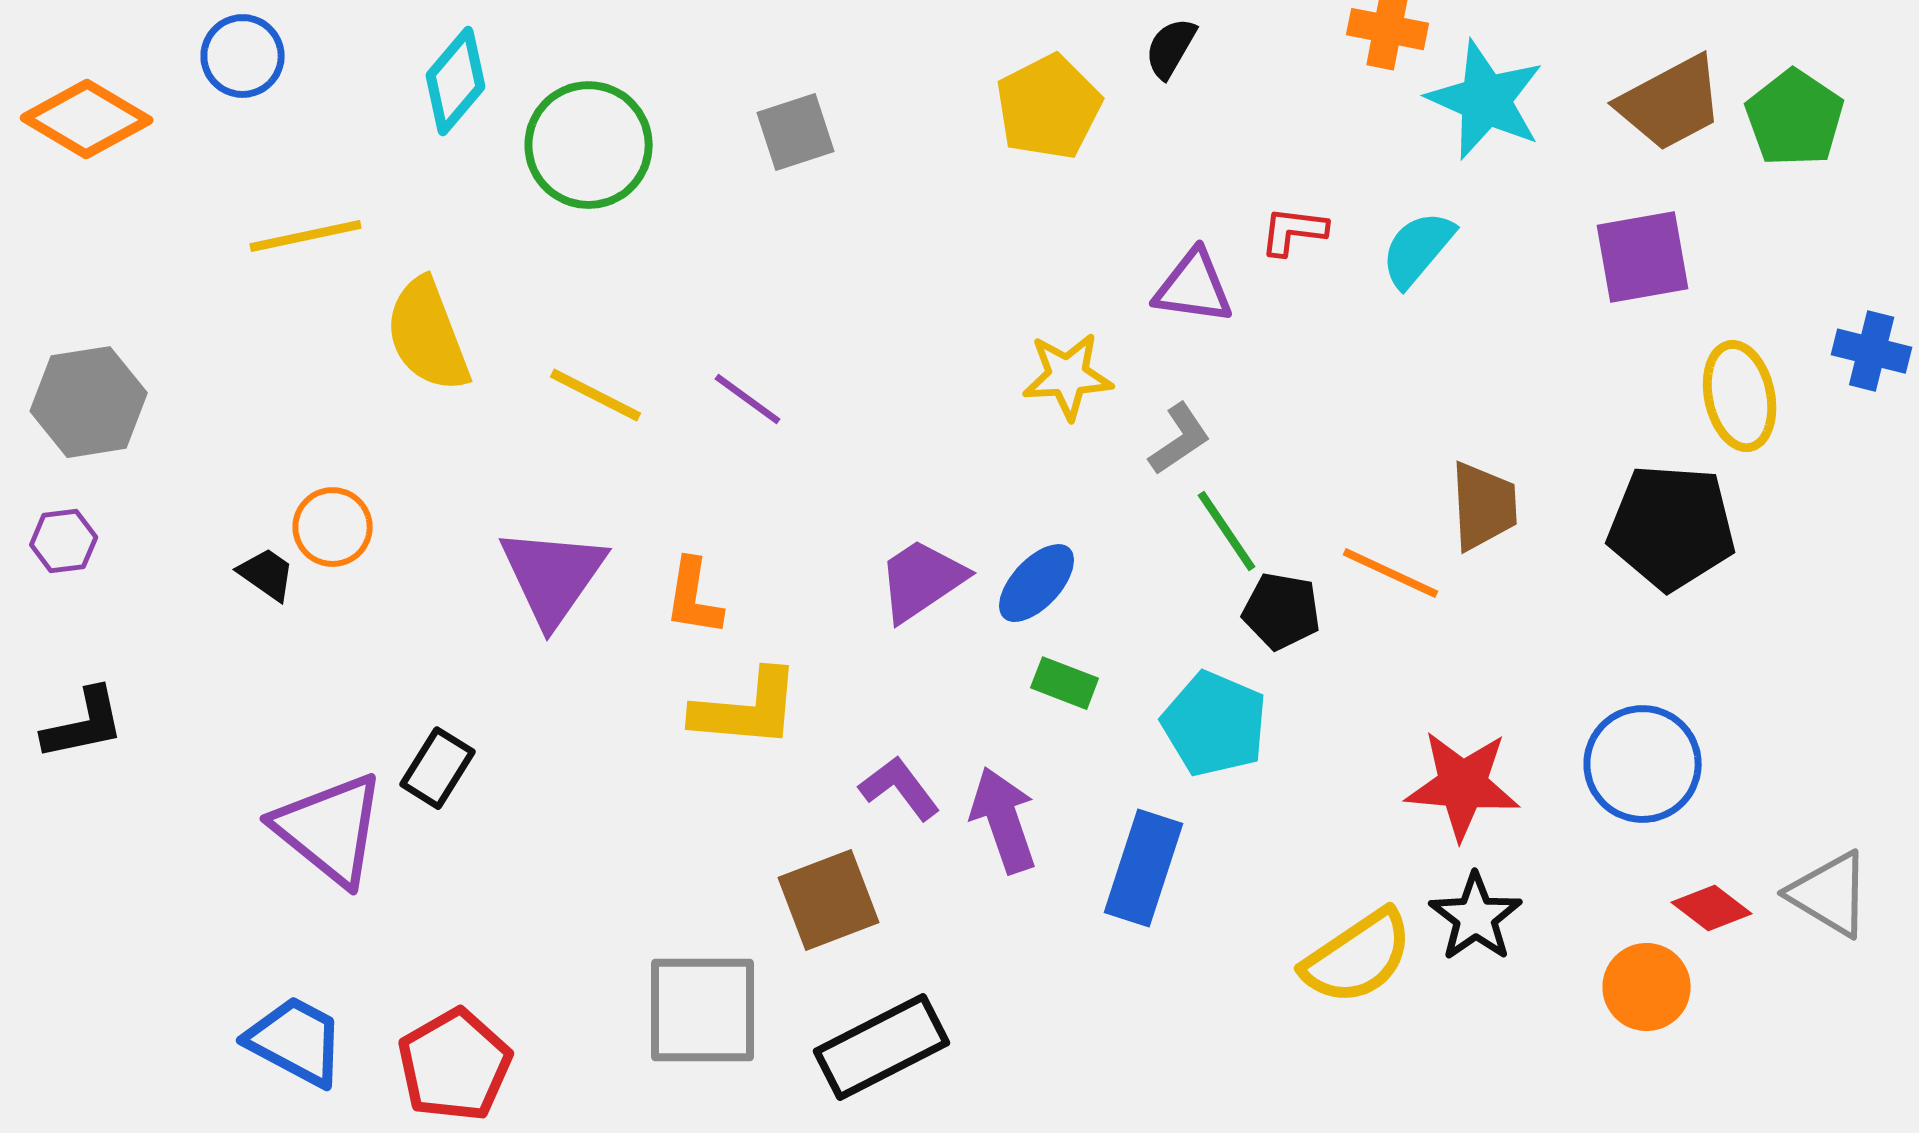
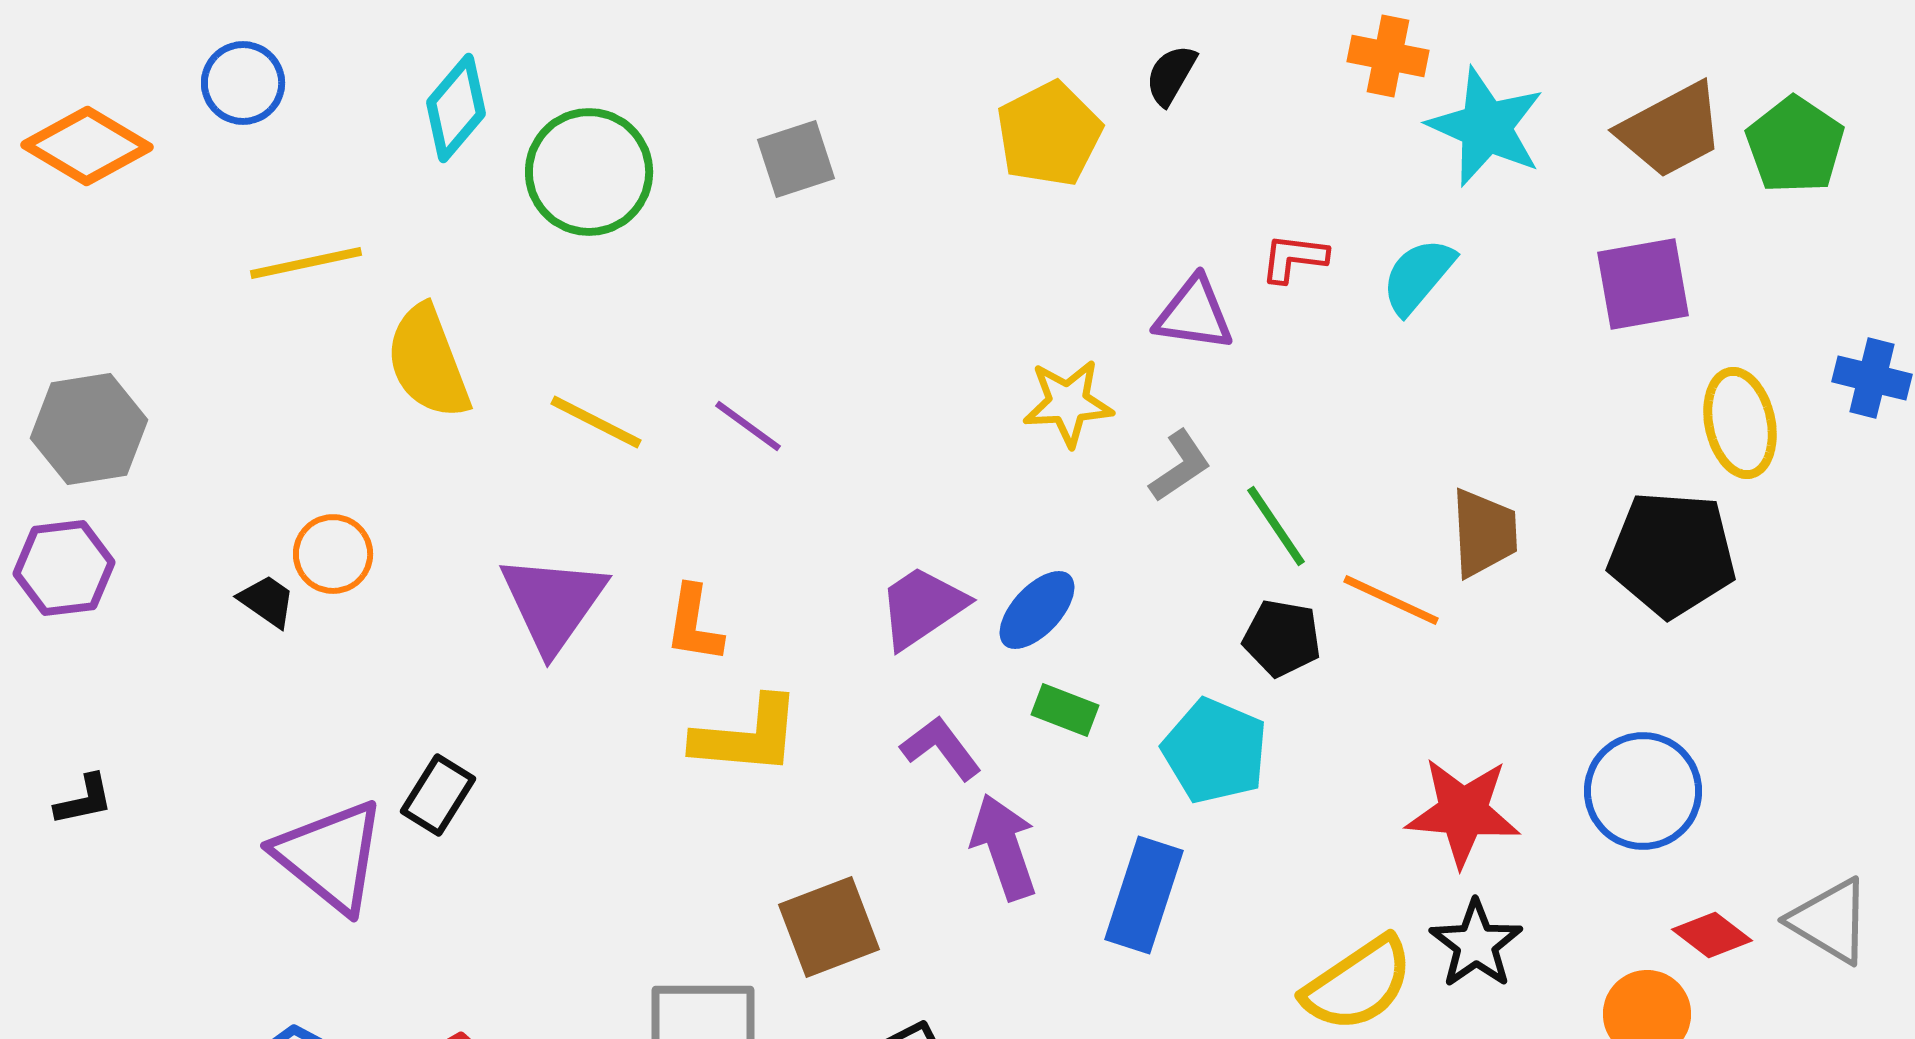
green line: (1227, 531) -> (1276, 526), moved
purple hexagon: (64, 541) -> (64, 568), size x1.5
black L-shape: (84, 724) -> (84, 800), moved, size x0.7
purple L-shape: (900, 788) -> (941, 748), moved

